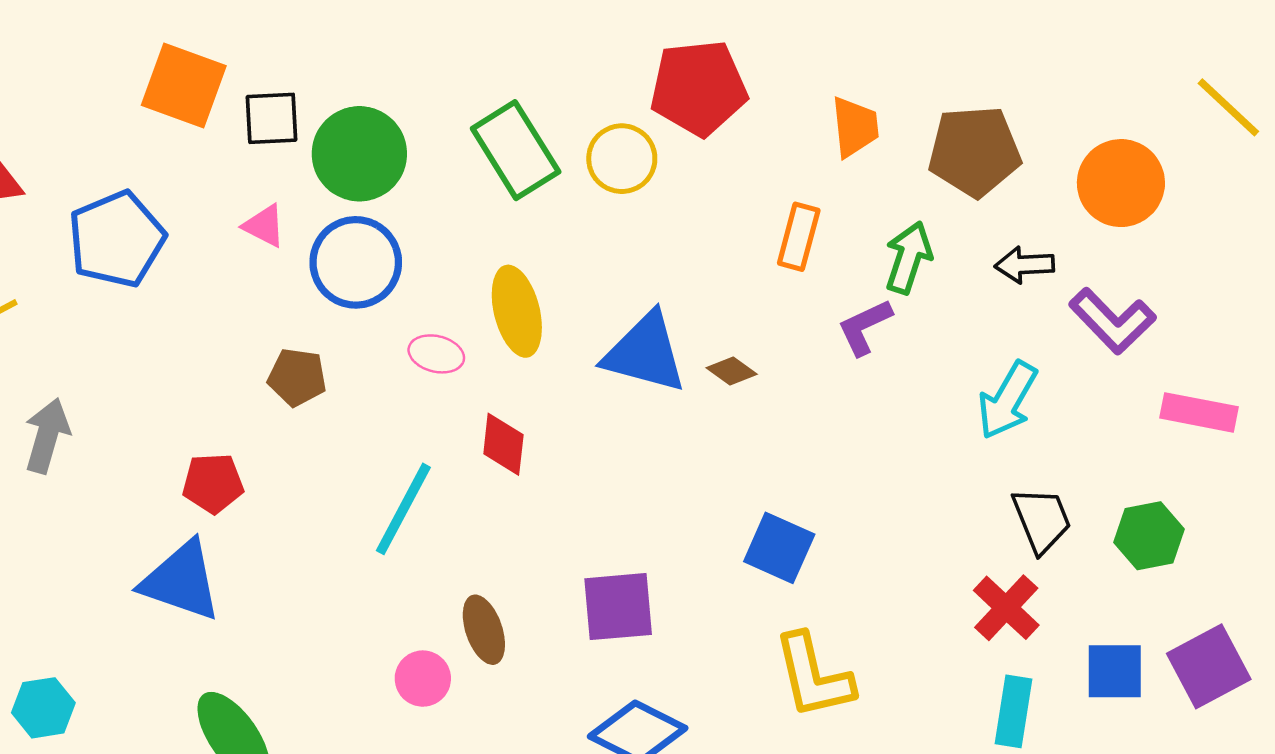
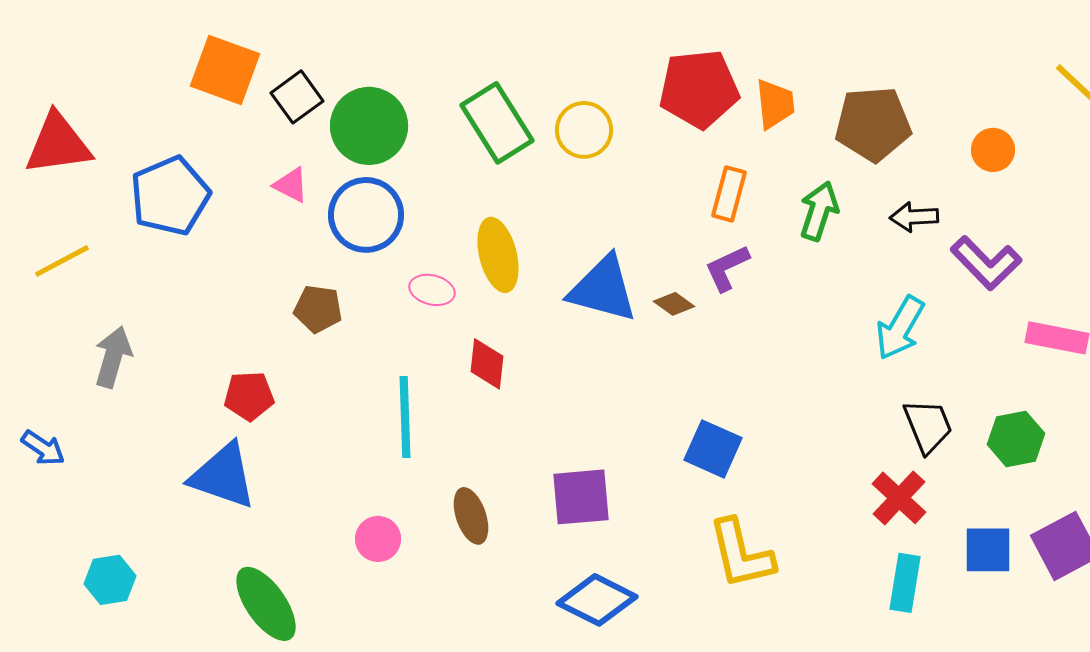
red pentagon: (699, 88) -> (699, 89), moved
black square: (272, 118) -> (297, 97), turned -33
orange circle: (1121, 183) -> (993, 150), size x0.6
purple L-shape: (865, 327) -> (727, 268), moved
cyan line: (403, 509) -> (405, 417), turned -30
pink circle: (423, 679) -> (378, 539), moved

